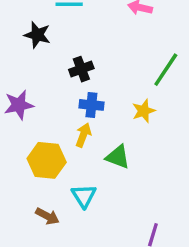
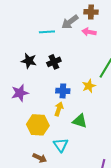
black star: (37, 35) -> (29, 61), moved
black cross: (81, 69) -> (54, 62), moved
yellow star: (144, 111) -> (89, 86), moved

